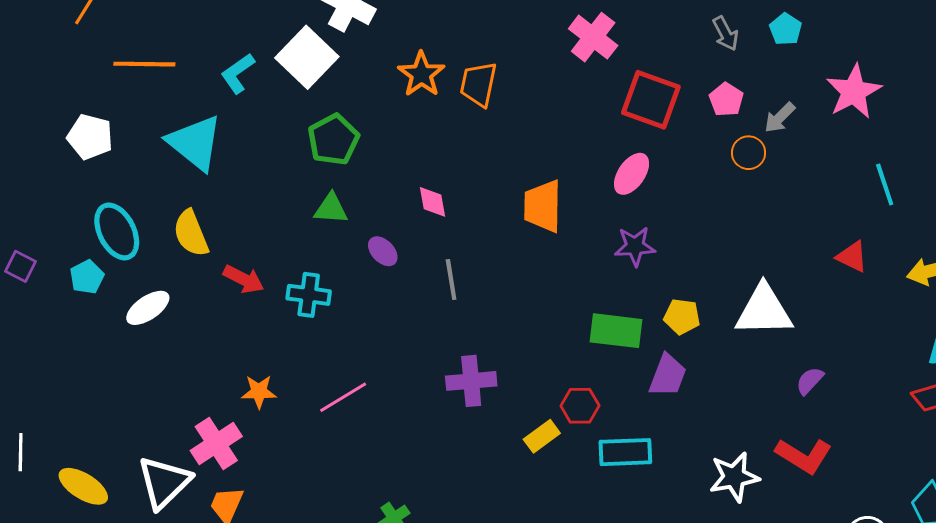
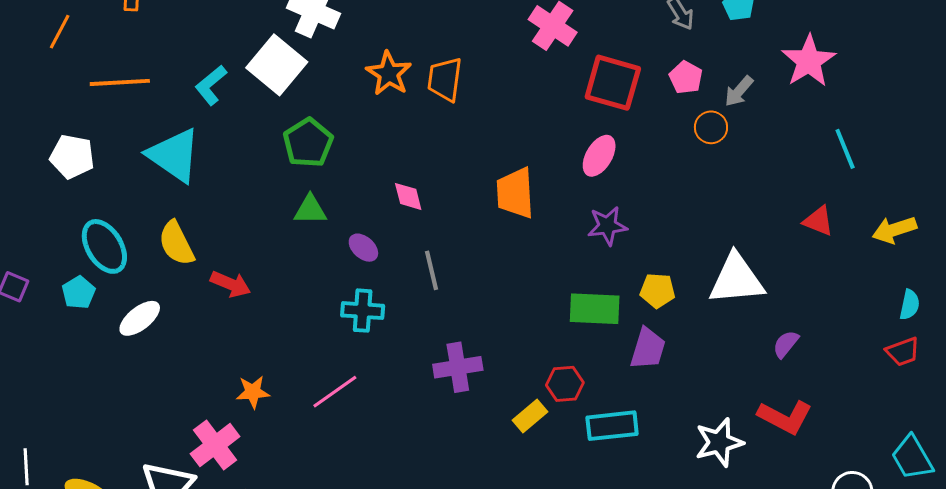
cyan cross: (309, 295) -> (363, 311), moved

